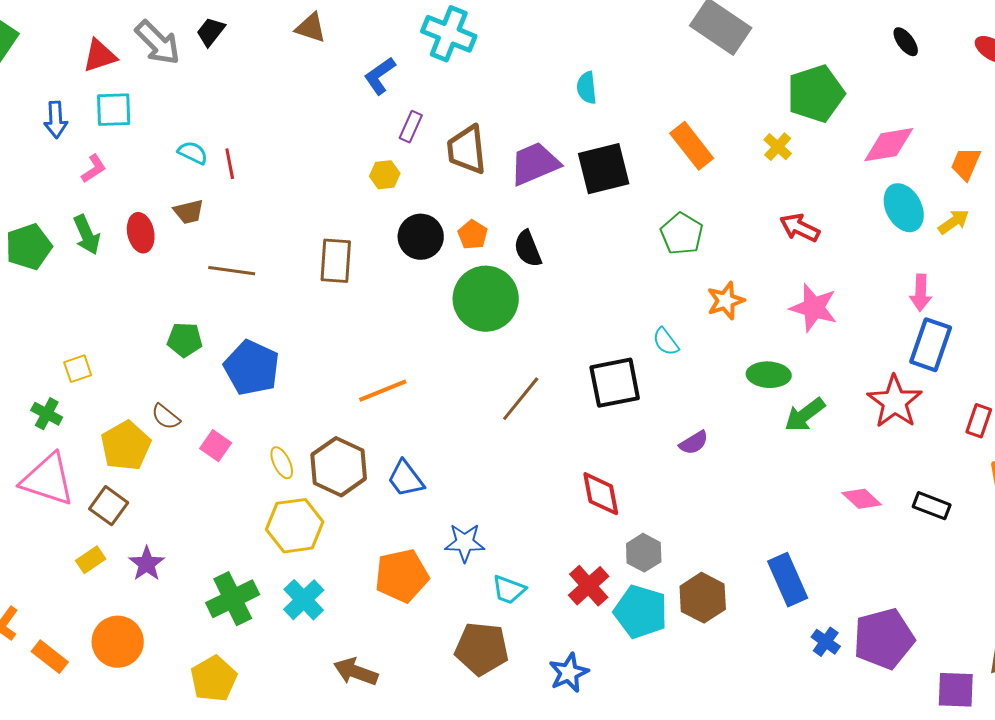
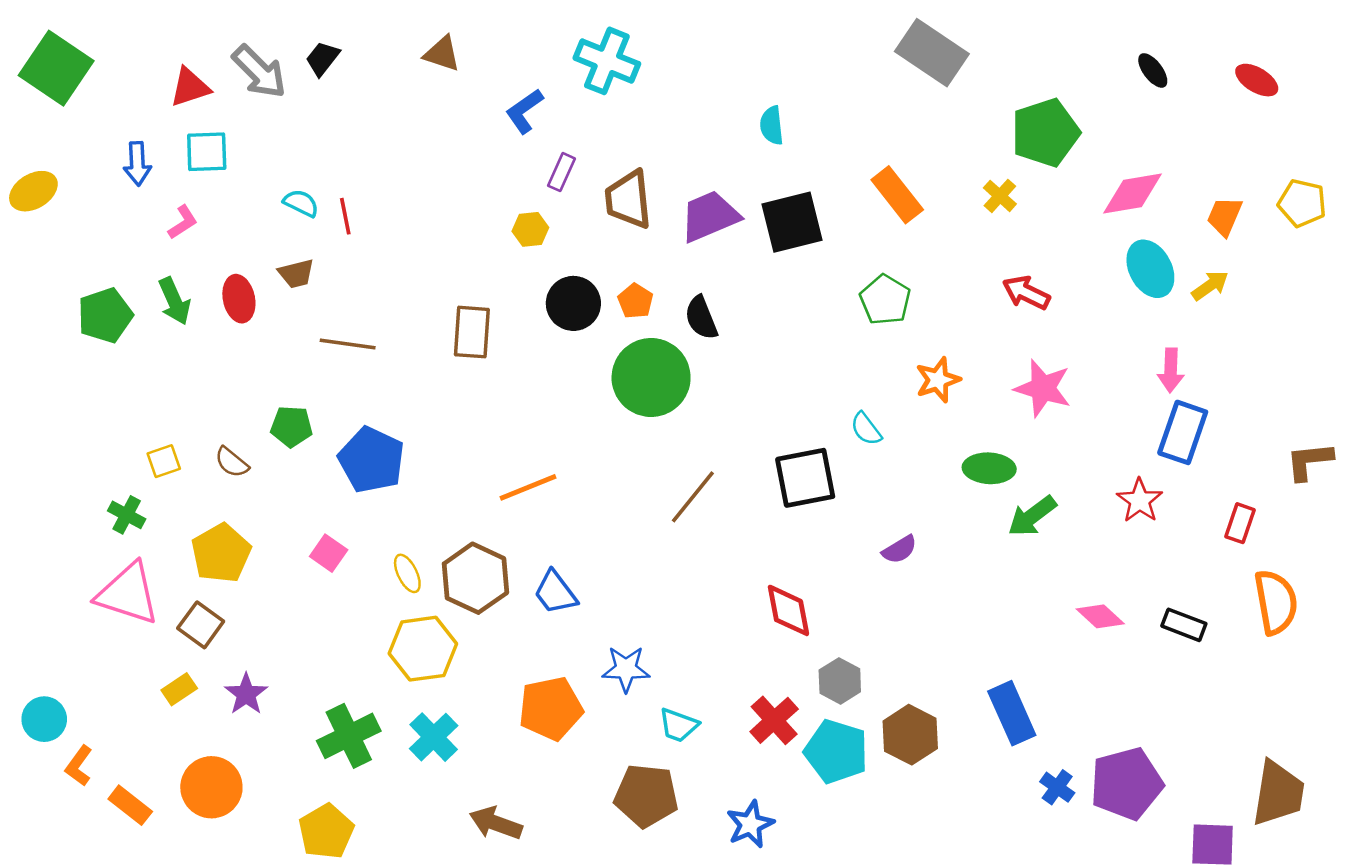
red star: (895, 402) -> (1140, 501), size x0.7
brown semicircle: (166, 417) -> (232, 462), moved

